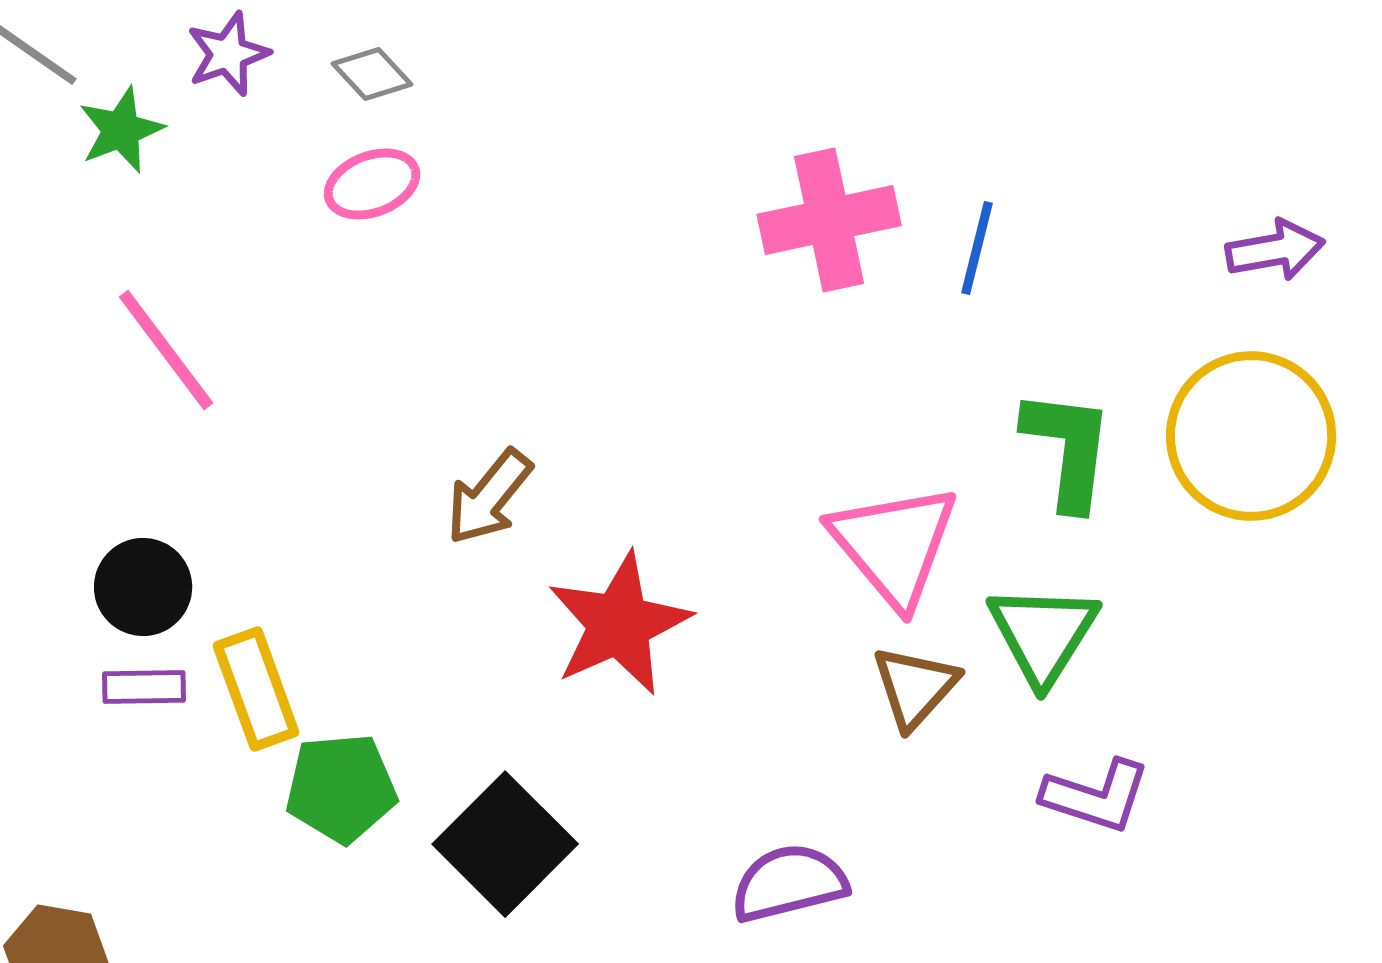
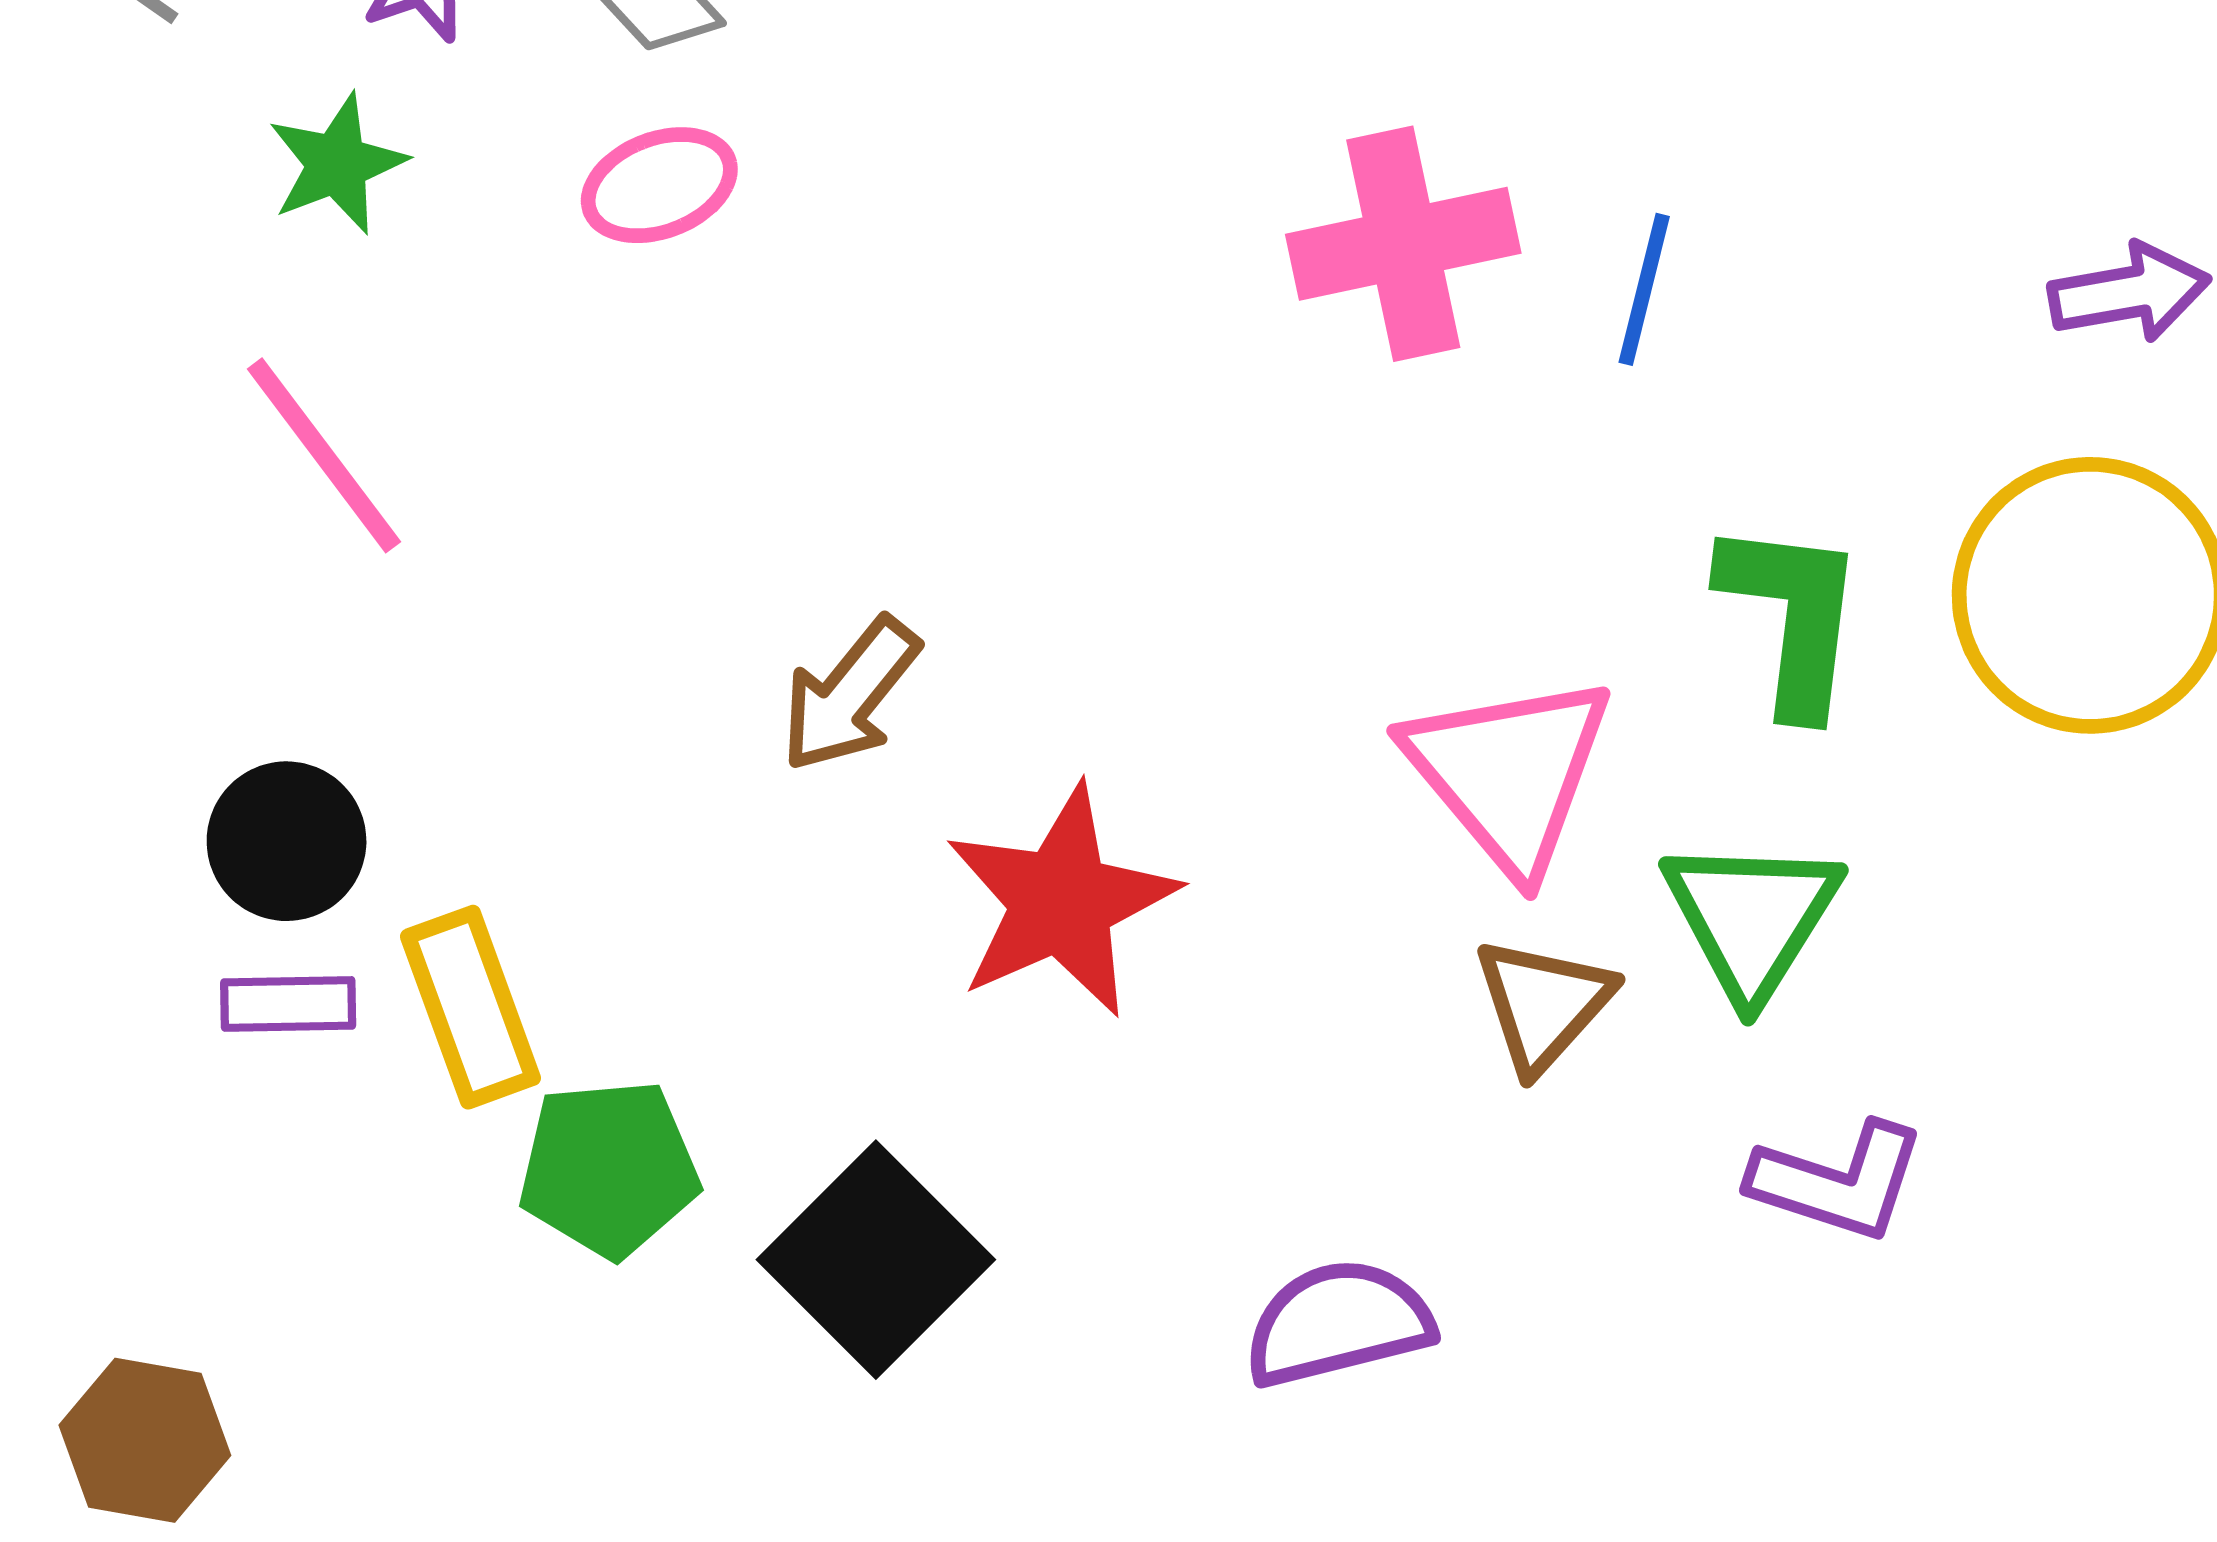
green star: (121, 130) -> (337, 164), moved

